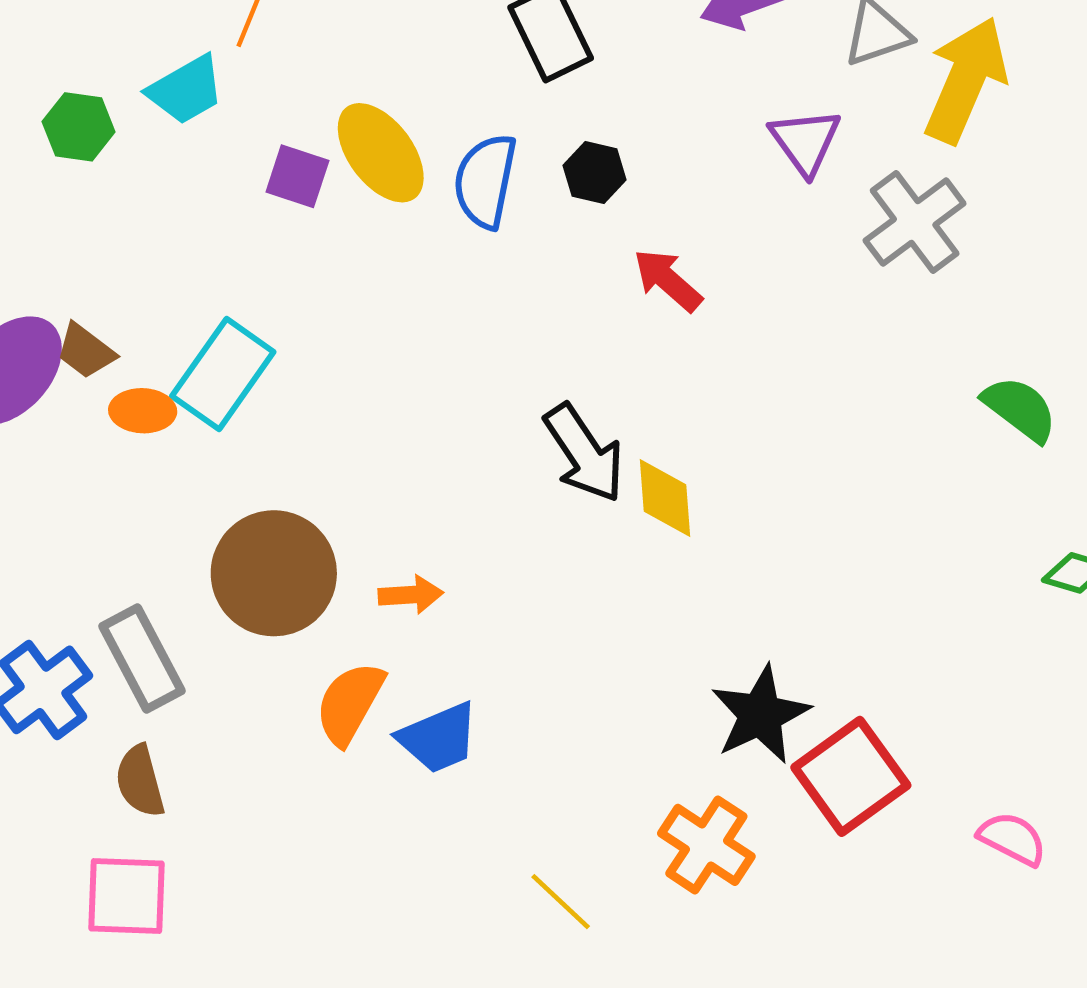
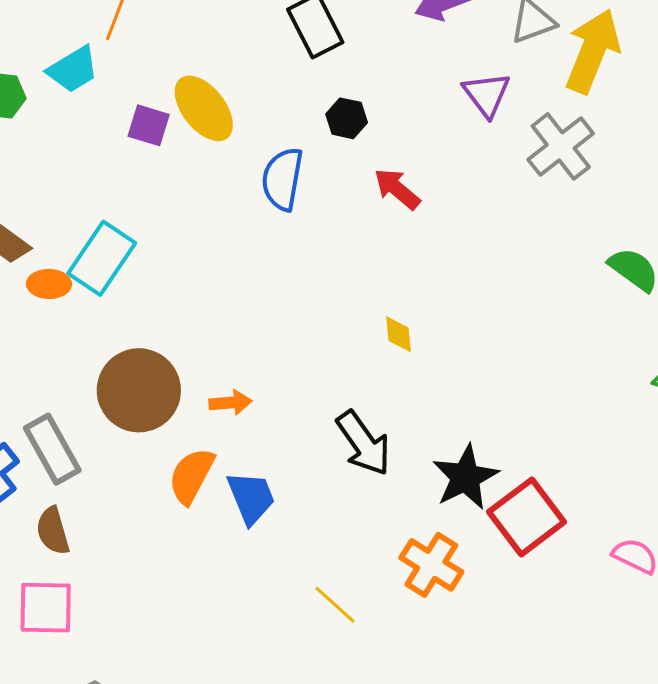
blue semicircle: (485, 181) -> (282, 179), moved
black arrow: (584, 453) -> (364, 443), moved
yellow diamond: (665, 498) -> (399, 334), size x0.7
blue trapezoid: (438, 738) -> (251, 498), turned -88

